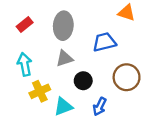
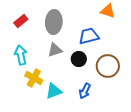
black circle: (83, 81) -> (79, 59), moved
yellow cross: (40, 91) -> (34, 78), turned -36

